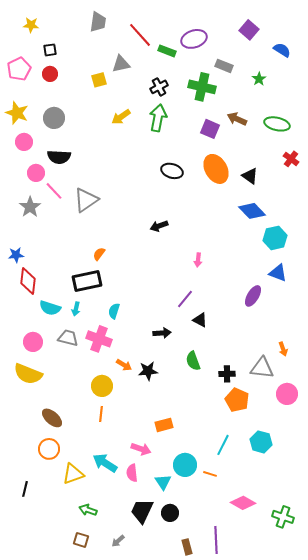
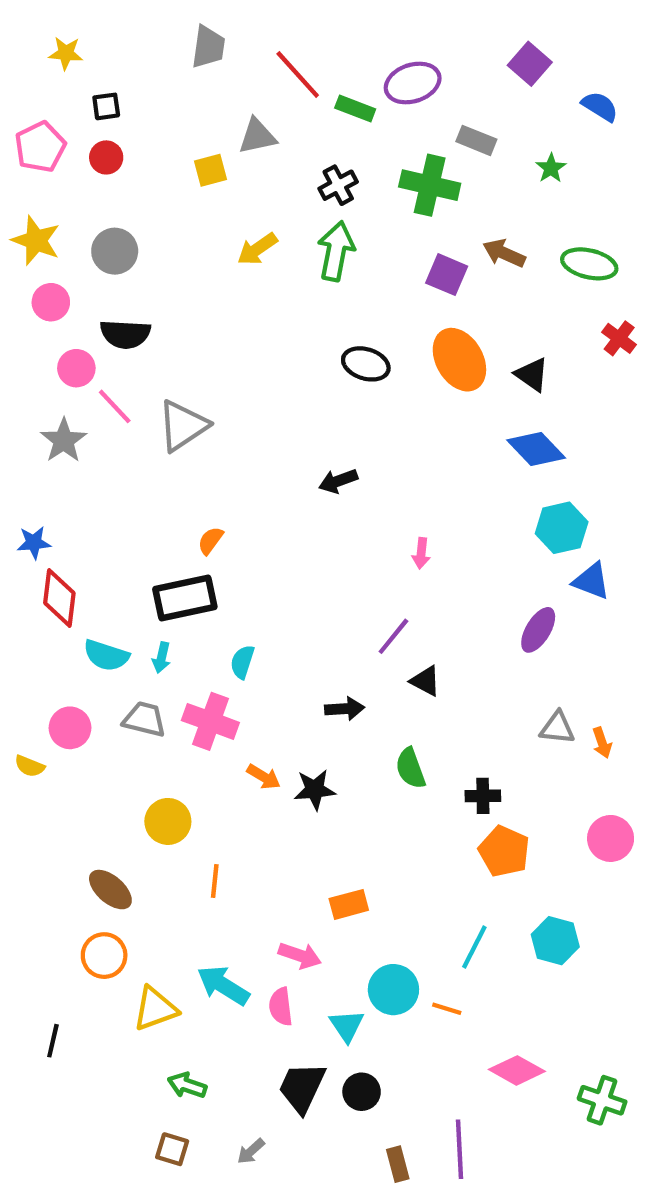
cyan hexagon: (275, 238) -> (562, 528), moved
gray triangle: (262, 368) -> (557, 728), moved, size x0.7
yellow semicircle: (28, 374) -> (30, 766), moved, size x0.5
yellow circle: (102, 386) -> (168, 821), moved

